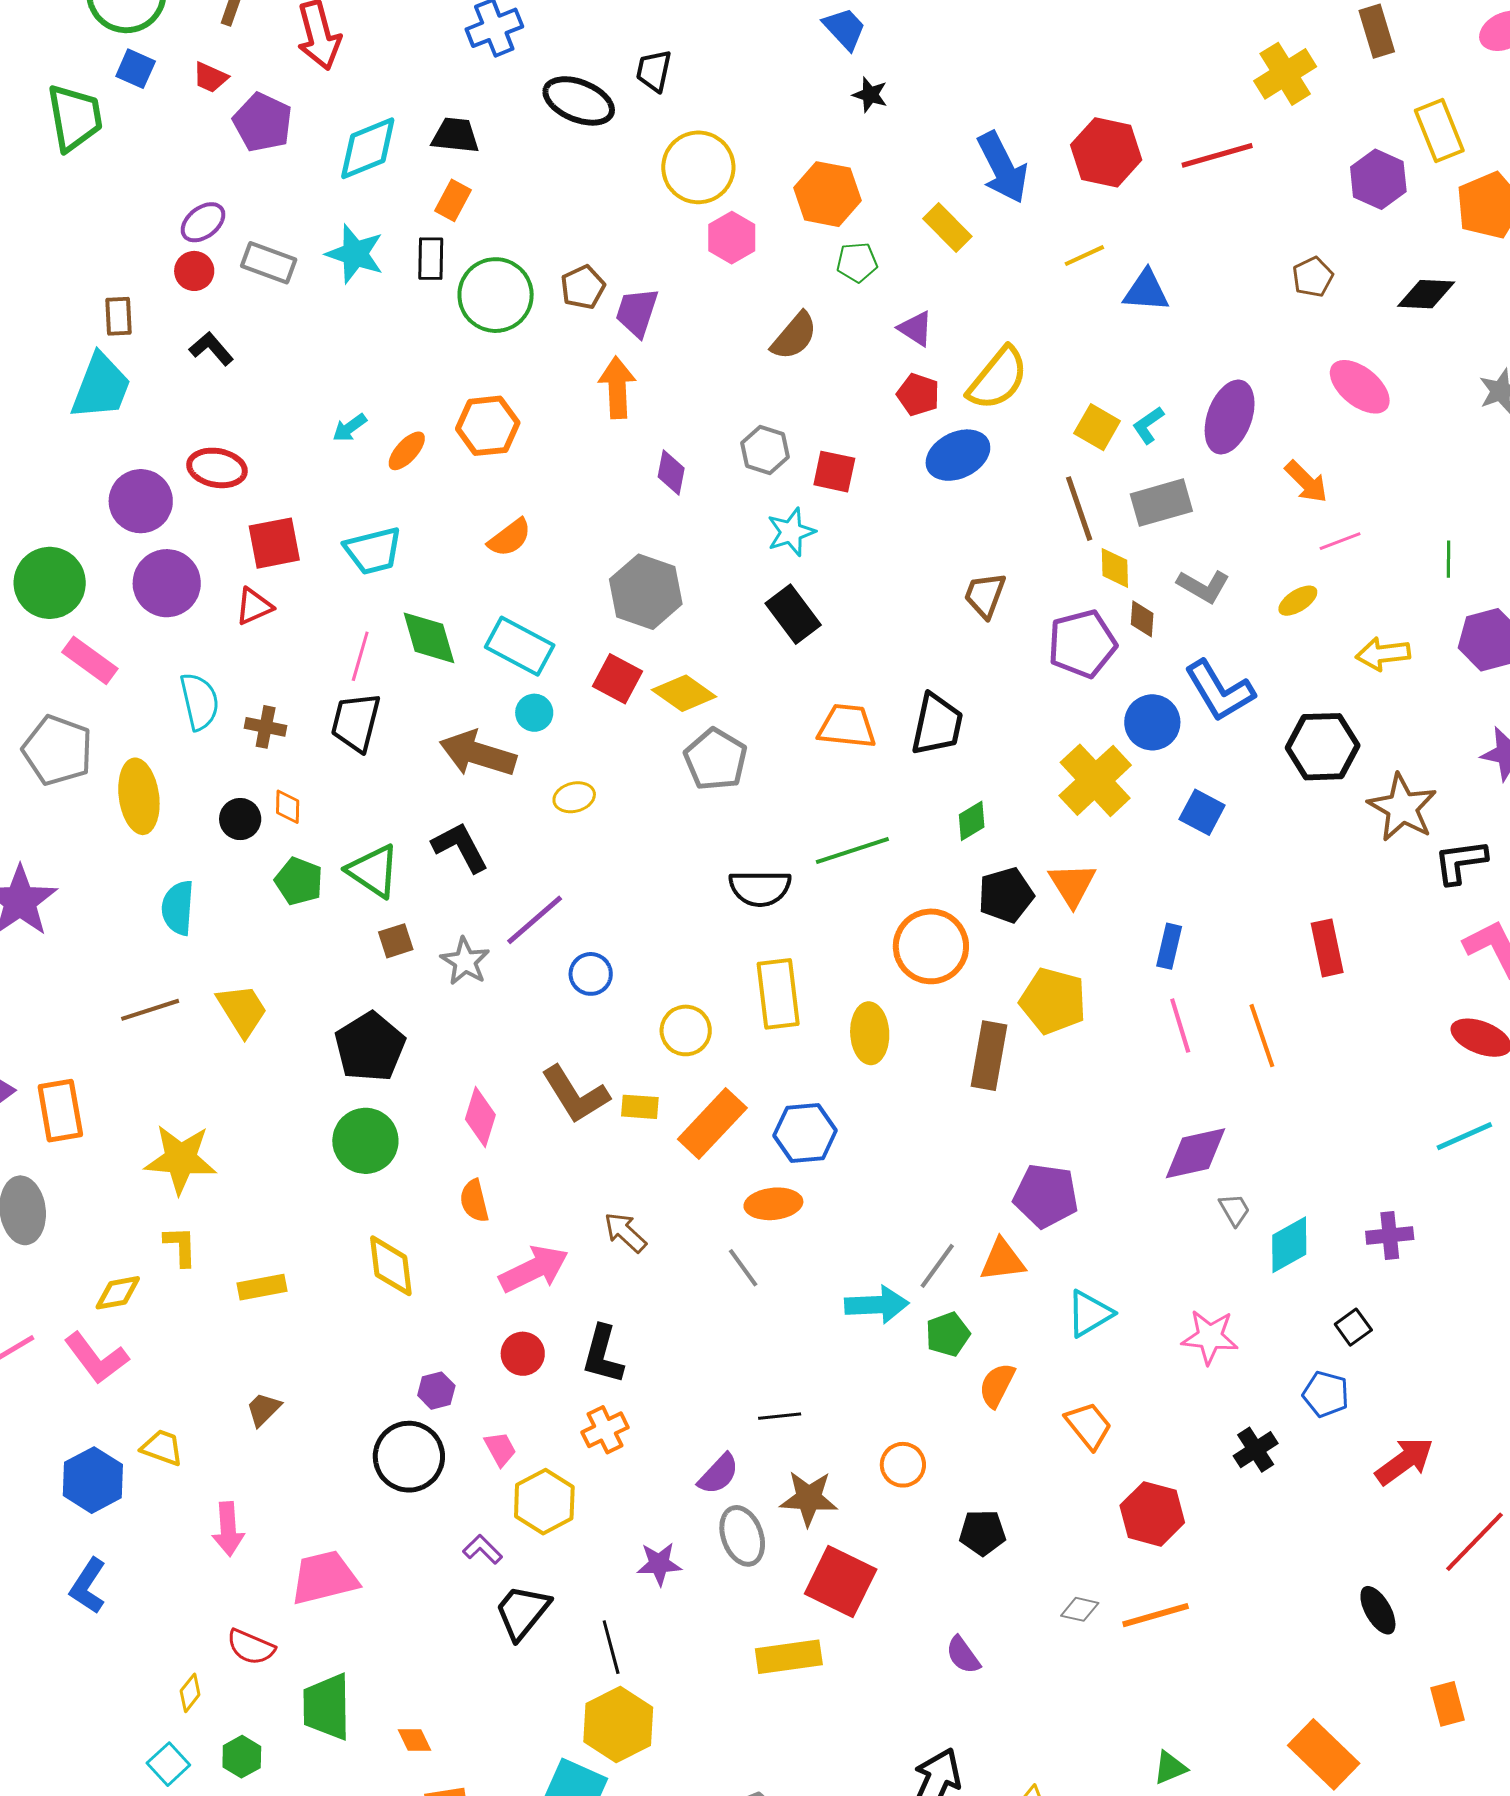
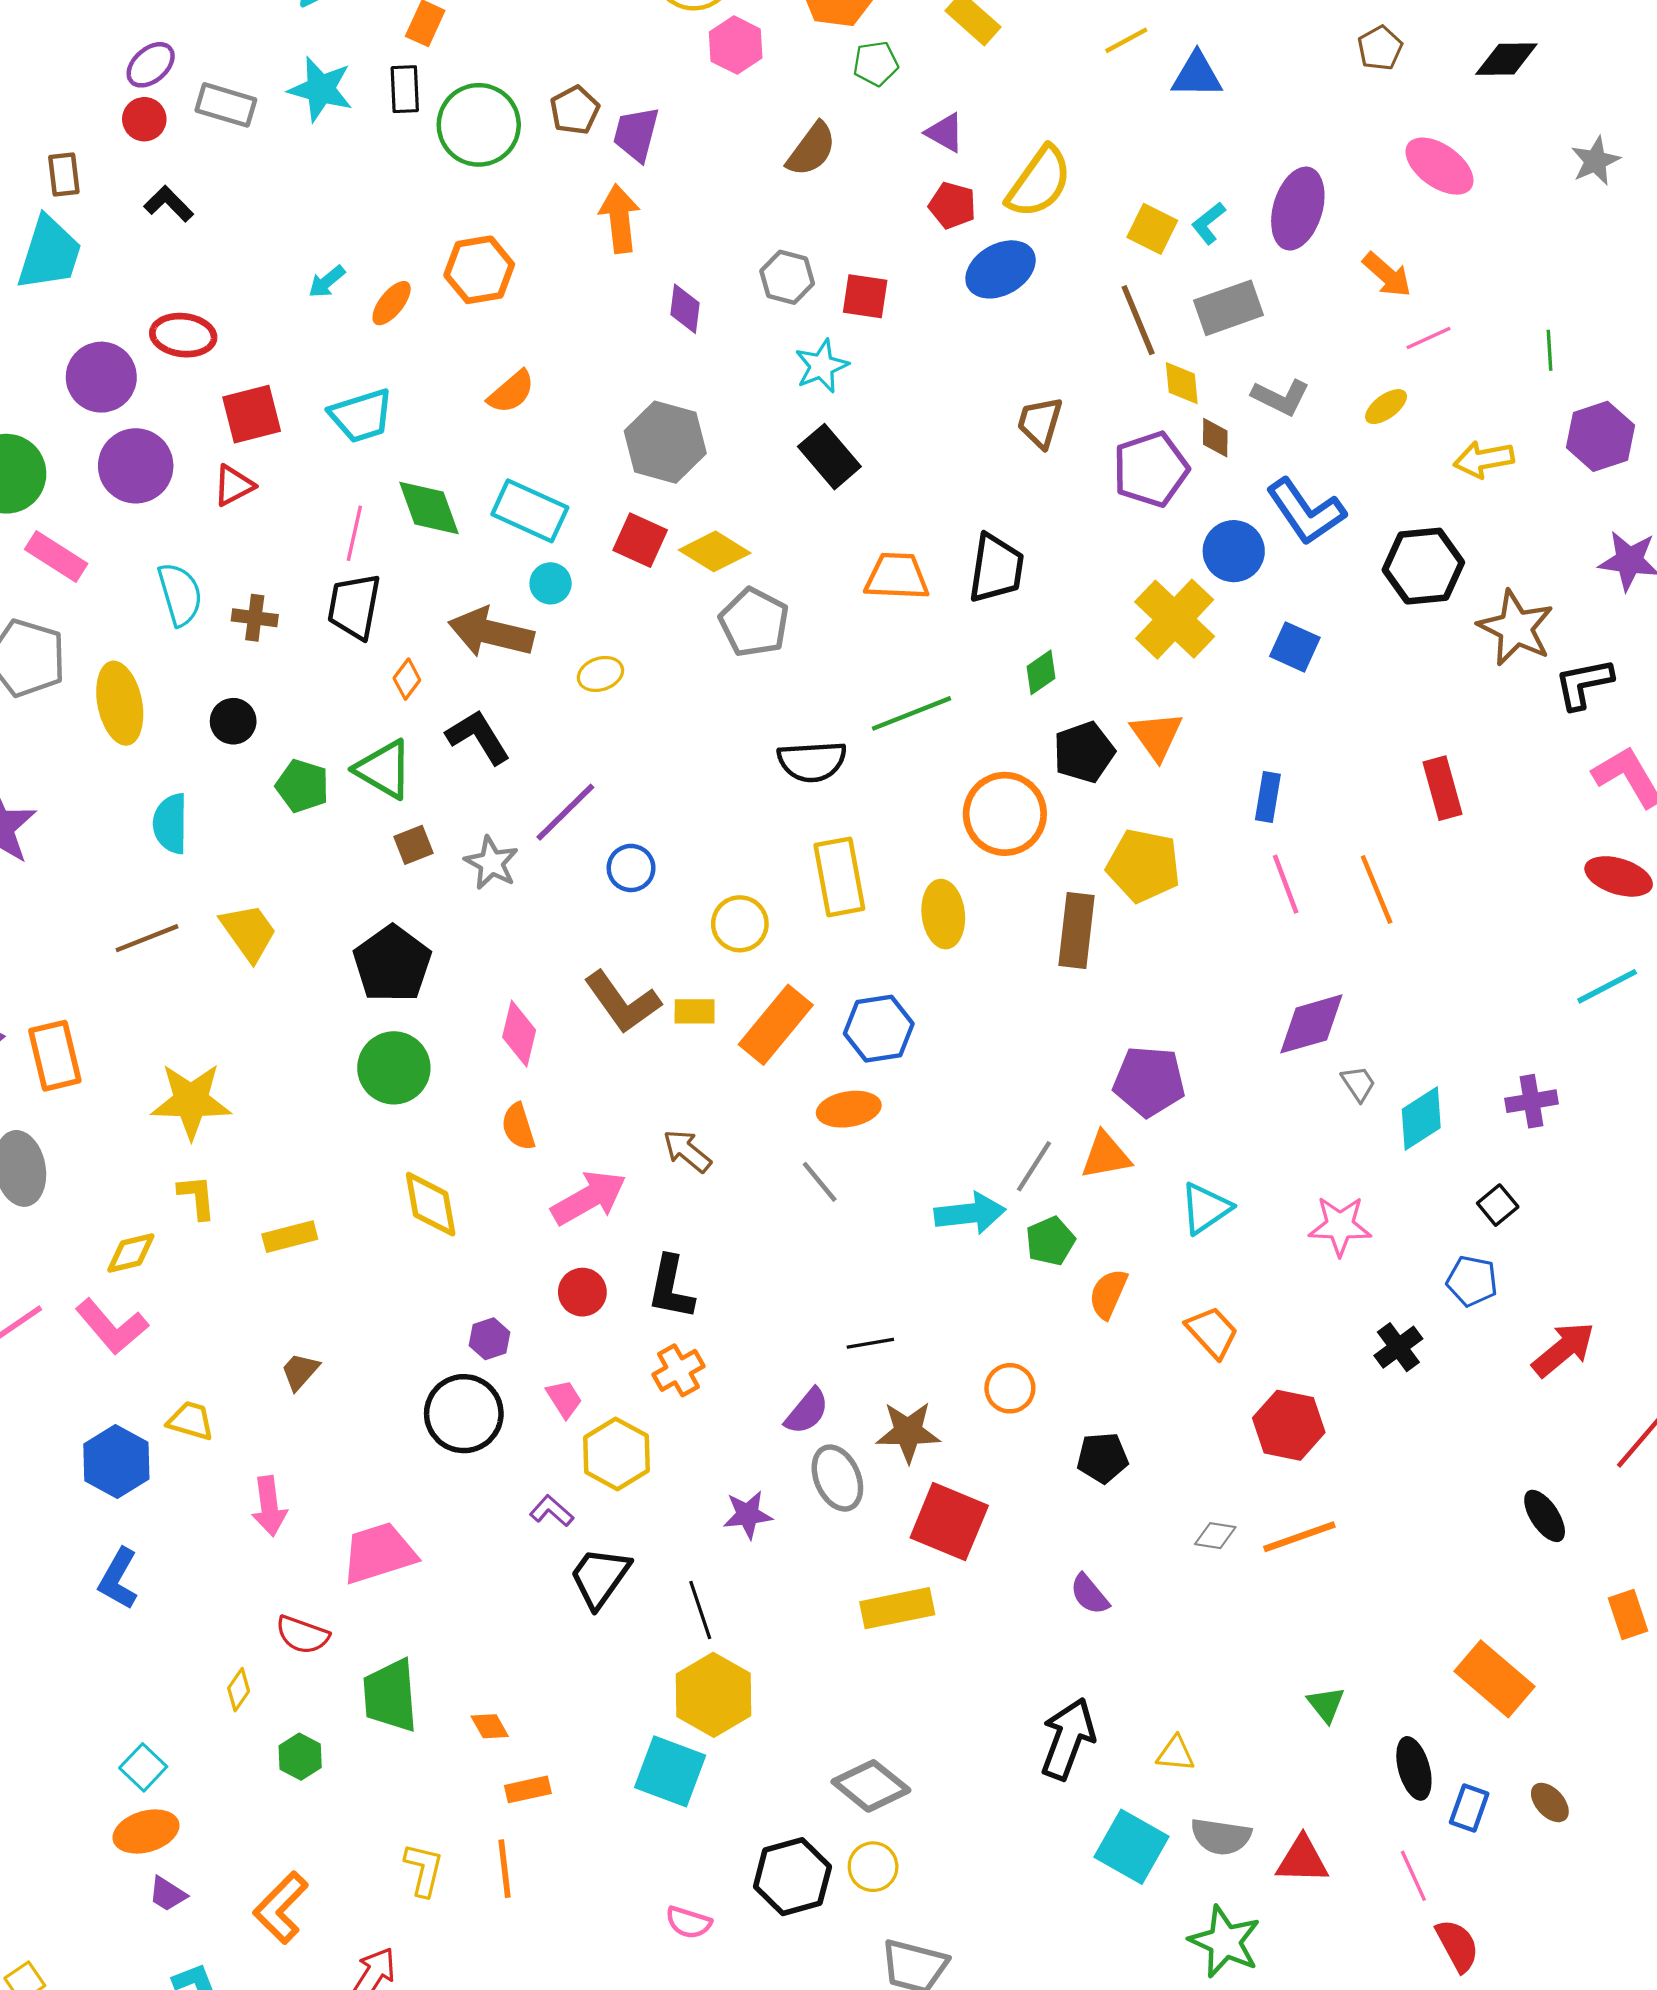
orange diamond: (288, 807) -> (407, 679), moved, turned 39
cyan square: (168, 1764) -> (143, 1767), moved
green triangle: (1170, 1768) -> (1326, 1704), turned -42

